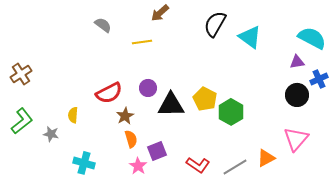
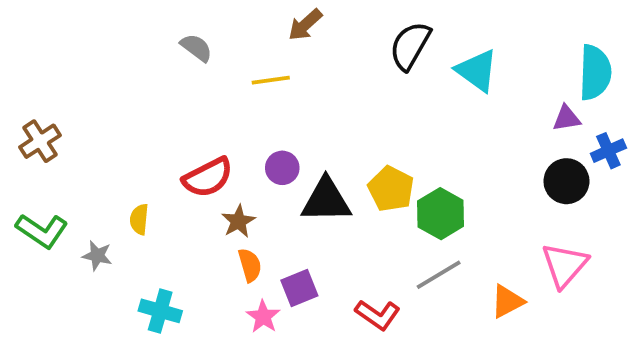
cyan semicircle: (312, 38) -> (595, 72), turned 64
green L-shape: (22, 121) -> (42, 231), turned 72
gray line: (235, 167) -> (439, 275), moved

